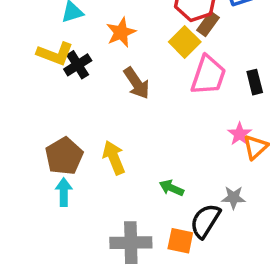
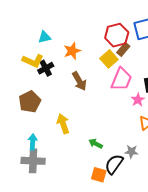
pink star: (240, 134) -> (138, 100), moved
brown pentagon: (64, 156) -> (30, 102), moved
gray cross: (131, 243) -> (33, 161), moved

